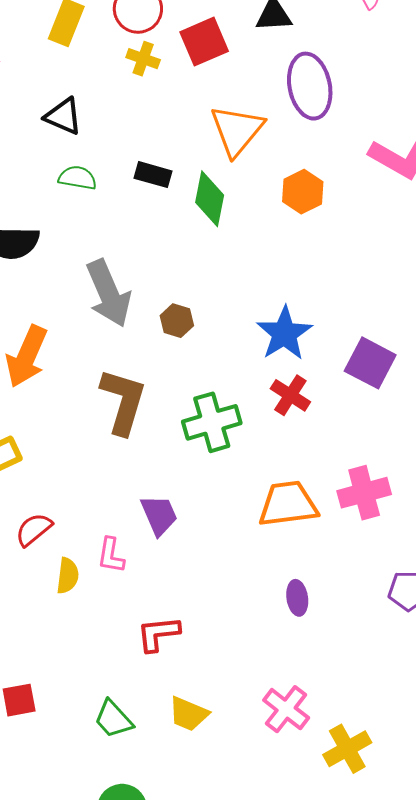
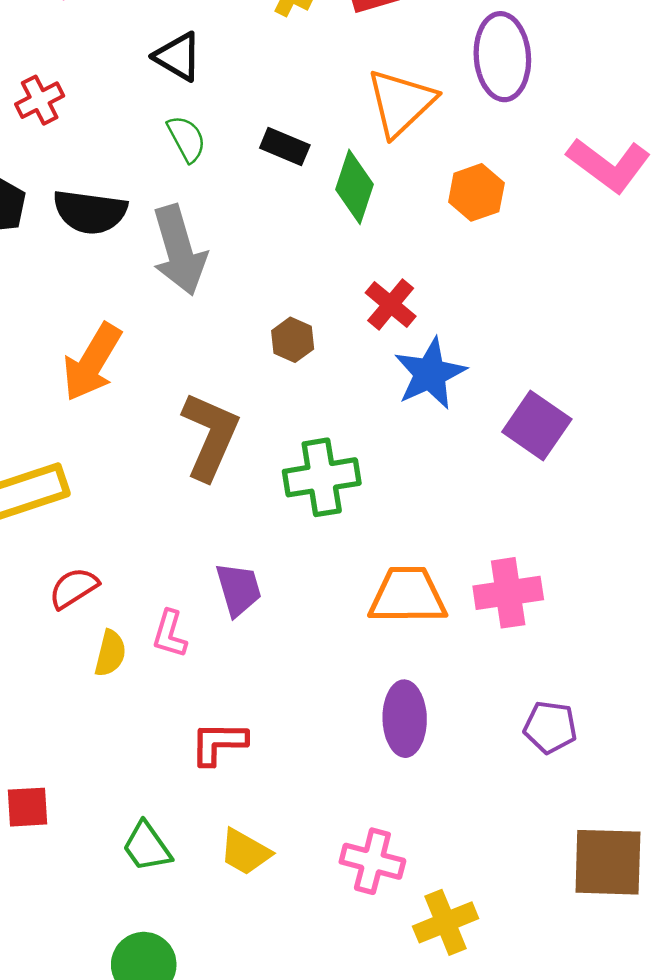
green semicircle: (77, 178) -> (186, 139), turned 45
gray arrow: (109, 293) -> (179, 250), moved
red cross: (290, 395) -> (391, 304), moved
purple ellipse: (297, 598) -> (405, 719), size x1.6
pink cross: (286, 709) -> (372, 861), turned -30

